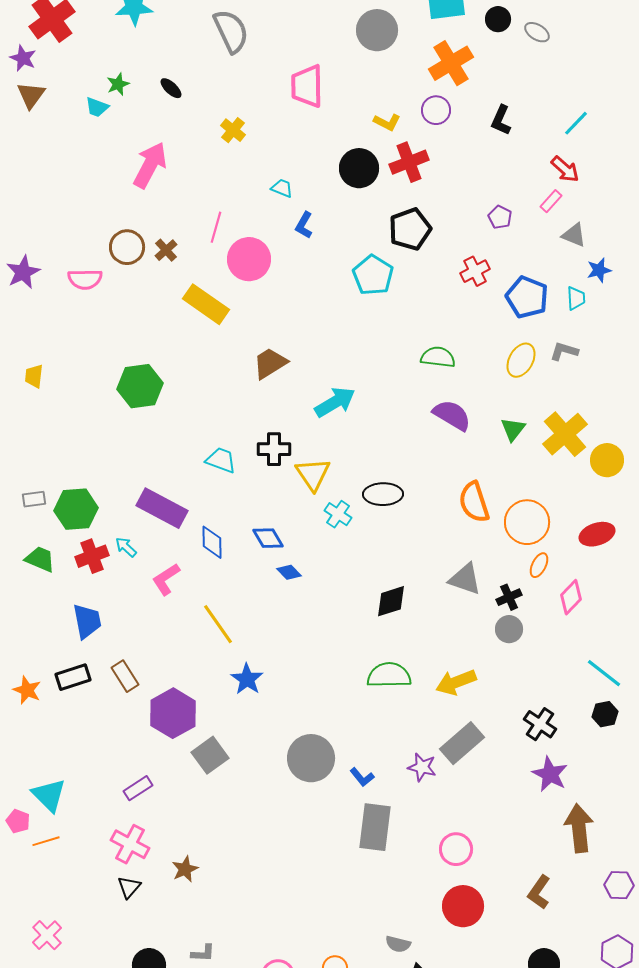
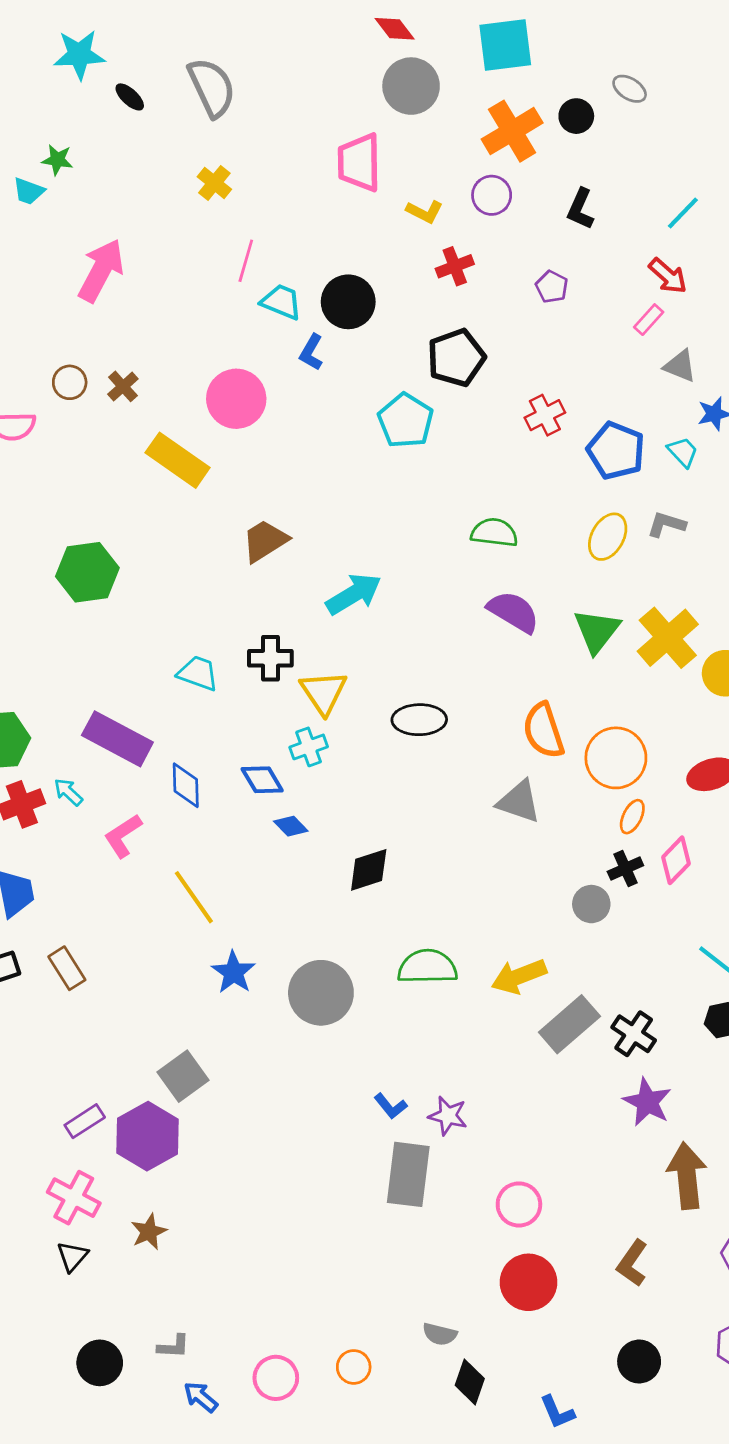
black circle: (498, 19) -> (576, 116), moved
green star: (118, 84) -> (57, 160), turned 30
pink trapezoid: (307, 86) -> (359, 163), moved
black ellipse: (171, 88) -> (130, 97), moved
yellow cross: (233, 130) -> (214, 183), moved
red cross: (409, 162) -> (455, 266), size x0.7
black circle: (359, 168) -> (348, 302), moved
cyan trapezoid: (282, 188) -> (281, 302), size x1.4
purple pentagon: (500, 217) -> (552, 287), moved
pink line: (216, 227) -> (246, 261), moved
brown circle: (127, 247) -> (70, 382), size x0.7
cyan trapezoid: (576, 298) -> (683, 452), turned -40
green triangle: (513, 429) -> (597, 631), size x1.4
cyan cross: (338, 514) -> (309, 747), moved, turned 36
gray triangle: (465, 579) -> (519, 802), moved
black cross: (509, 597) -> (625, 869), moved
black diamond: (391, 601) -> (369, 870), moved
purple hexagon: (173, 713) -> (147, 1136), moved
gray rectangle: (462, 743) -> (569, 1024), moved
gray circle: (311, 758) -> (321, 993), moved
purple star: (422, 767) -> (448, 1116), moved

